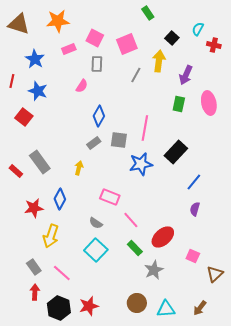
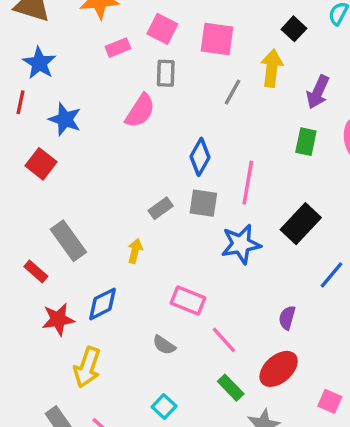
pink square: (127, 44) -> (217, 39), turned 30
blue star: (35, 59) -> (39, 63), moved
pink semicircle: (82, 86) -> (140, 111), size x1.5
blue diamond: (99, 116) -> (200, 157), moved
red rectangle: (16, 171) -> (36, 271), moved
blue diamond: (60, 199) -> (103, 304), turned 35
purple semicircle: (195, 209) -> (287, 318), moved
cyan square: (96, 250) -> (164, 406), moved, size x0.6

